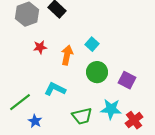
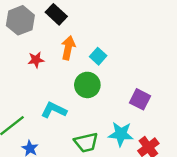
orange arrow: (67, 55) -> (68, 48), moved
green circle: (97, 72) -> (87, 85), moved

